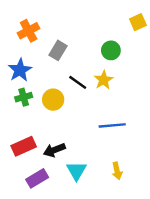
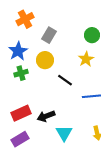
black line: (78, 82) -> (65, 80), moved
yellow circle: (53, 100) -> (45, 60), moved
purple rectangle: (37, 178) -> (20, 139), moved

